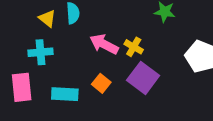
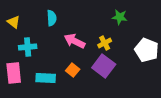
yellow triangle: (47, 19) -> (14, 22), moved
yellow cross: (134, 47) -> (105, 43), moved, turned 32

